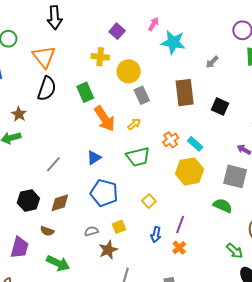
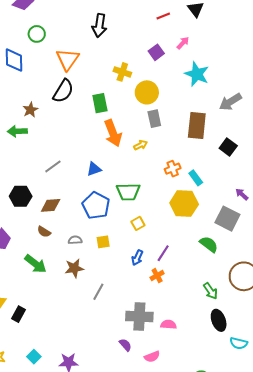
black arrow: (55, 18) -> (99, 25), moved
pink arrow: (154, 24) -> (183, 43), moved
purple square: (117, 31) -> (156, 52), moved
gray arrow: (212, 62) -> (230, 102), size x1.6
green trapezoid: (138, 157) -> (128, 192), moved
brown semicircle: (47, 231) -> (44, 232), moved
brown star: (108, 250) -> (74, 268), moved

